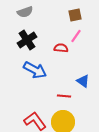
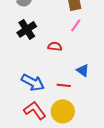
red semicircle: (61, 48) -> (55, 46), moved
blue arrow: (35, 70) -> (33, 82), moved

